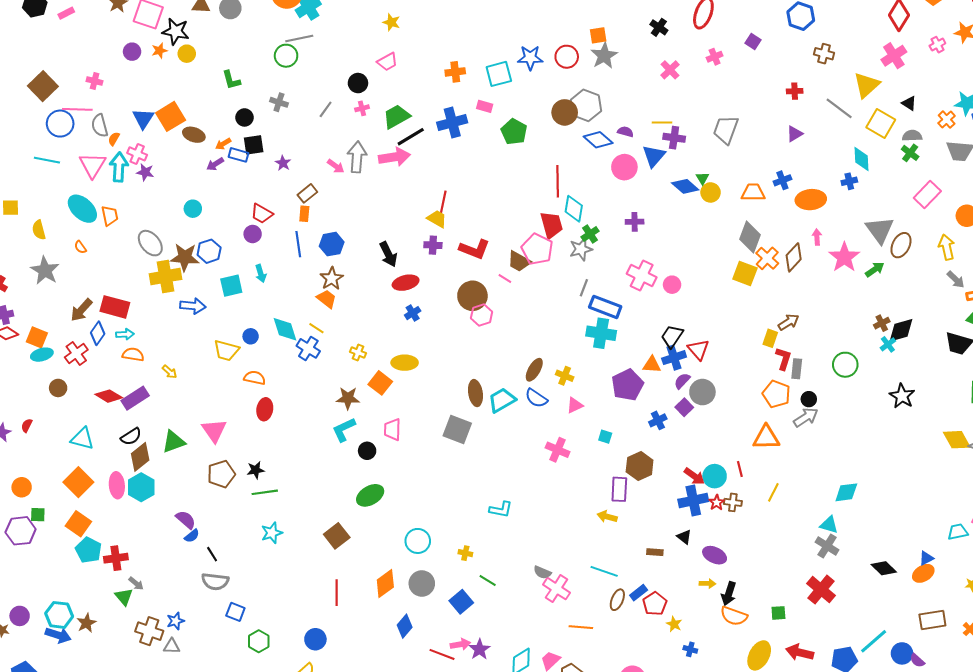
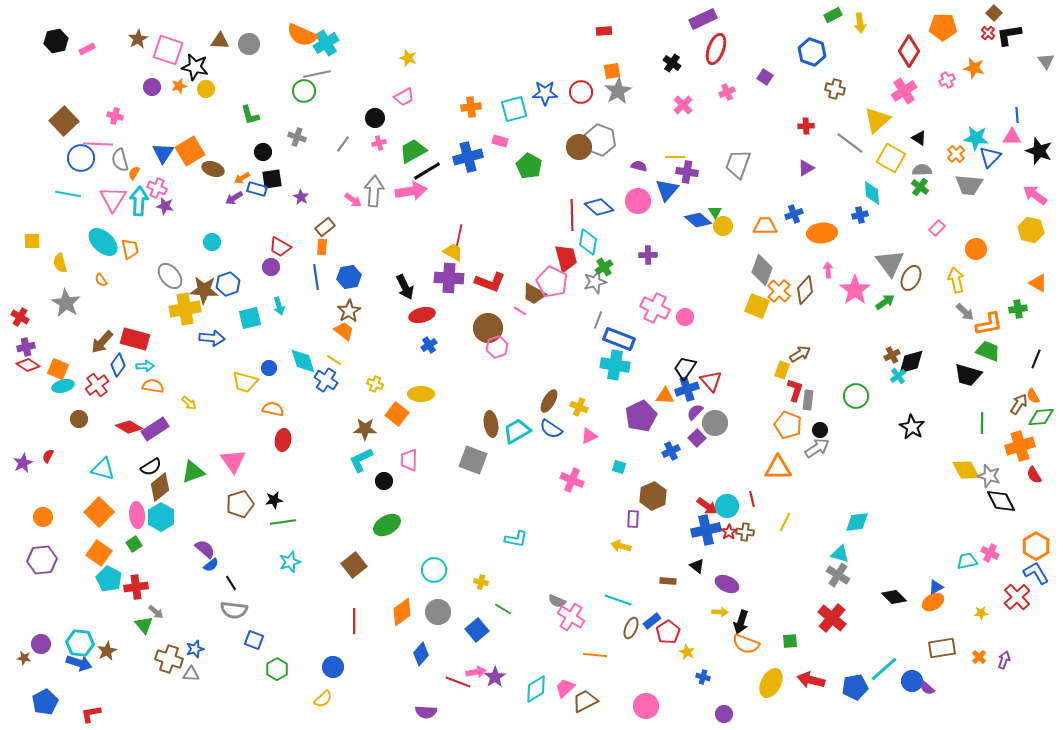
blue diamond: (598, 140) -> (599, 207), moved
pink rectangle: (927, 194) -> (937, 228), size x0.6
purple cross: (433, 245) -> (449, 278), size x1.6
purple rectangle: (619, 489) -> (633, 519), size x0.7
green square: (38, 515) -> (134, 544), moved, turned -35

